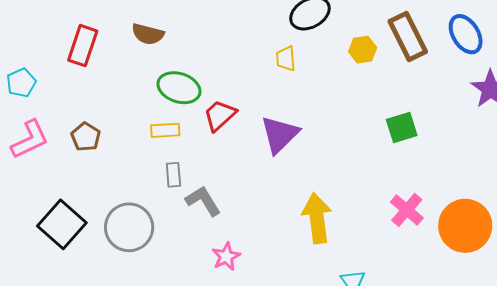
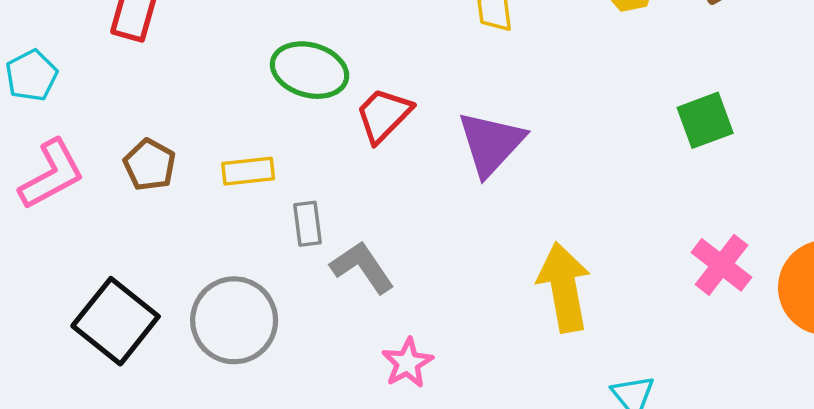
yellow rectangle: (165, 130) -> (248, 171), moved

